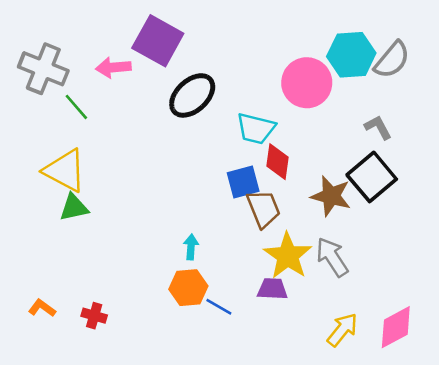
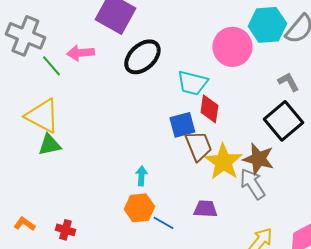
pink arrow: (113, 67) -> (80, 53), moved
brown star: (331, 196) -> (258, 159), moved
yellow star: (288, 256) -> (223, 162), moved

